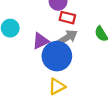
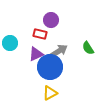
red rectangle: (67, 18) -> (40, 34), moved

